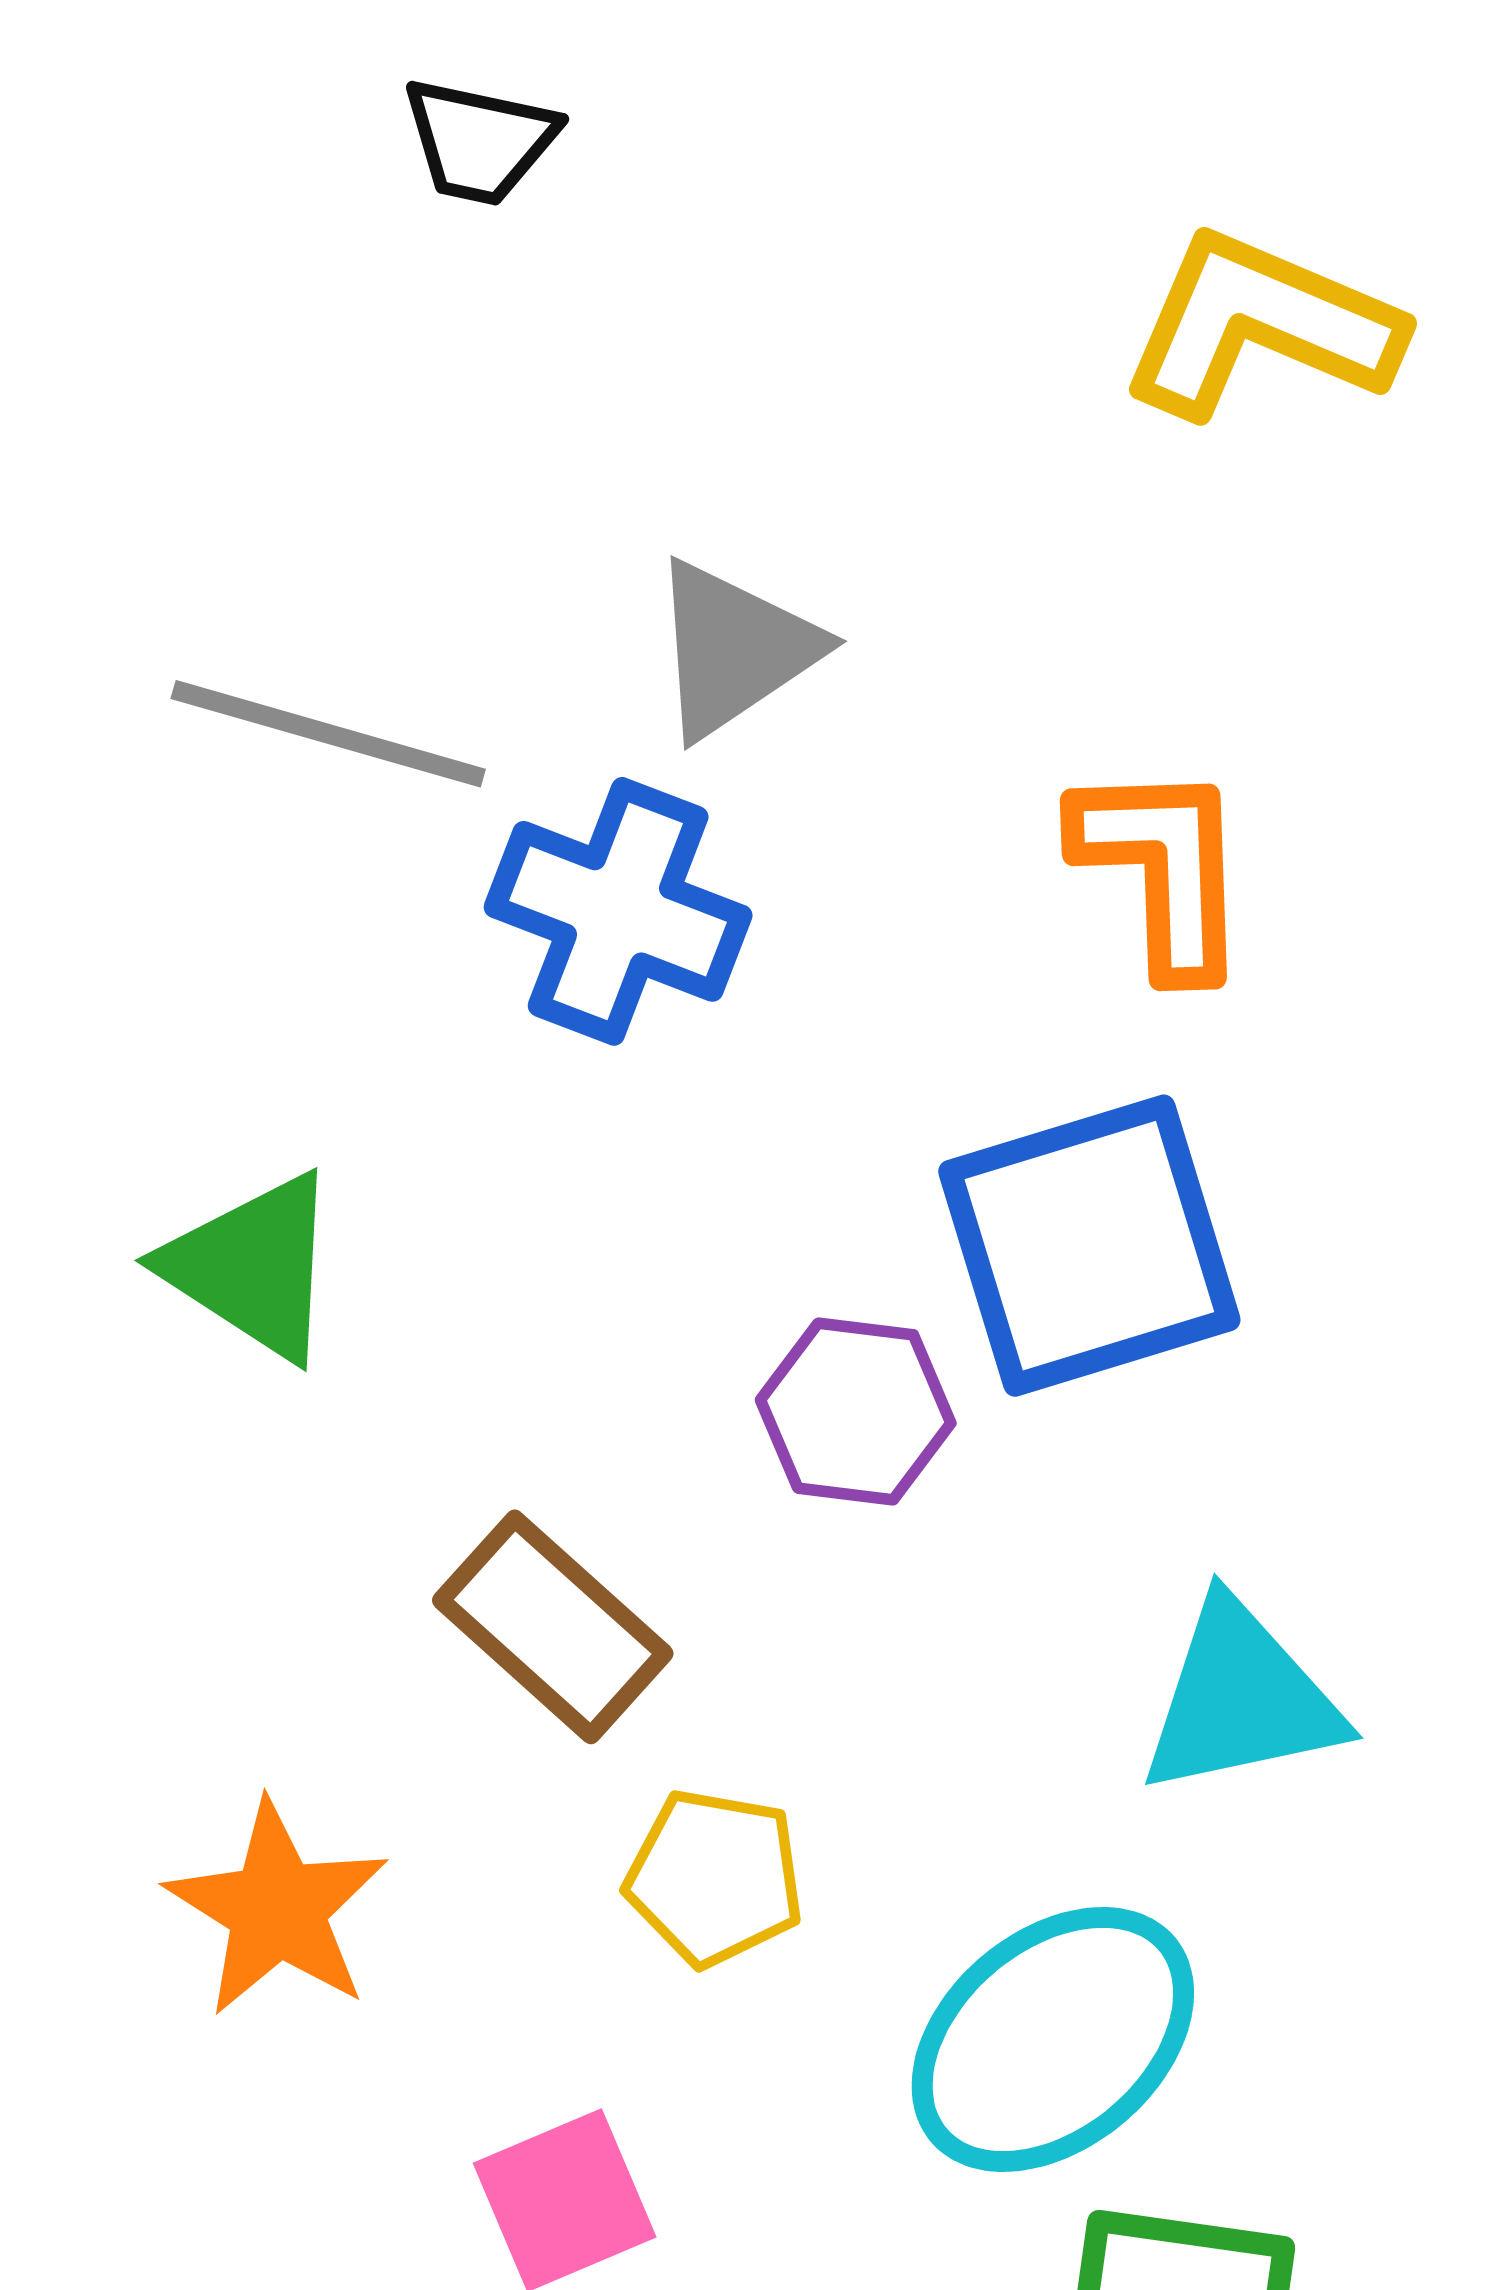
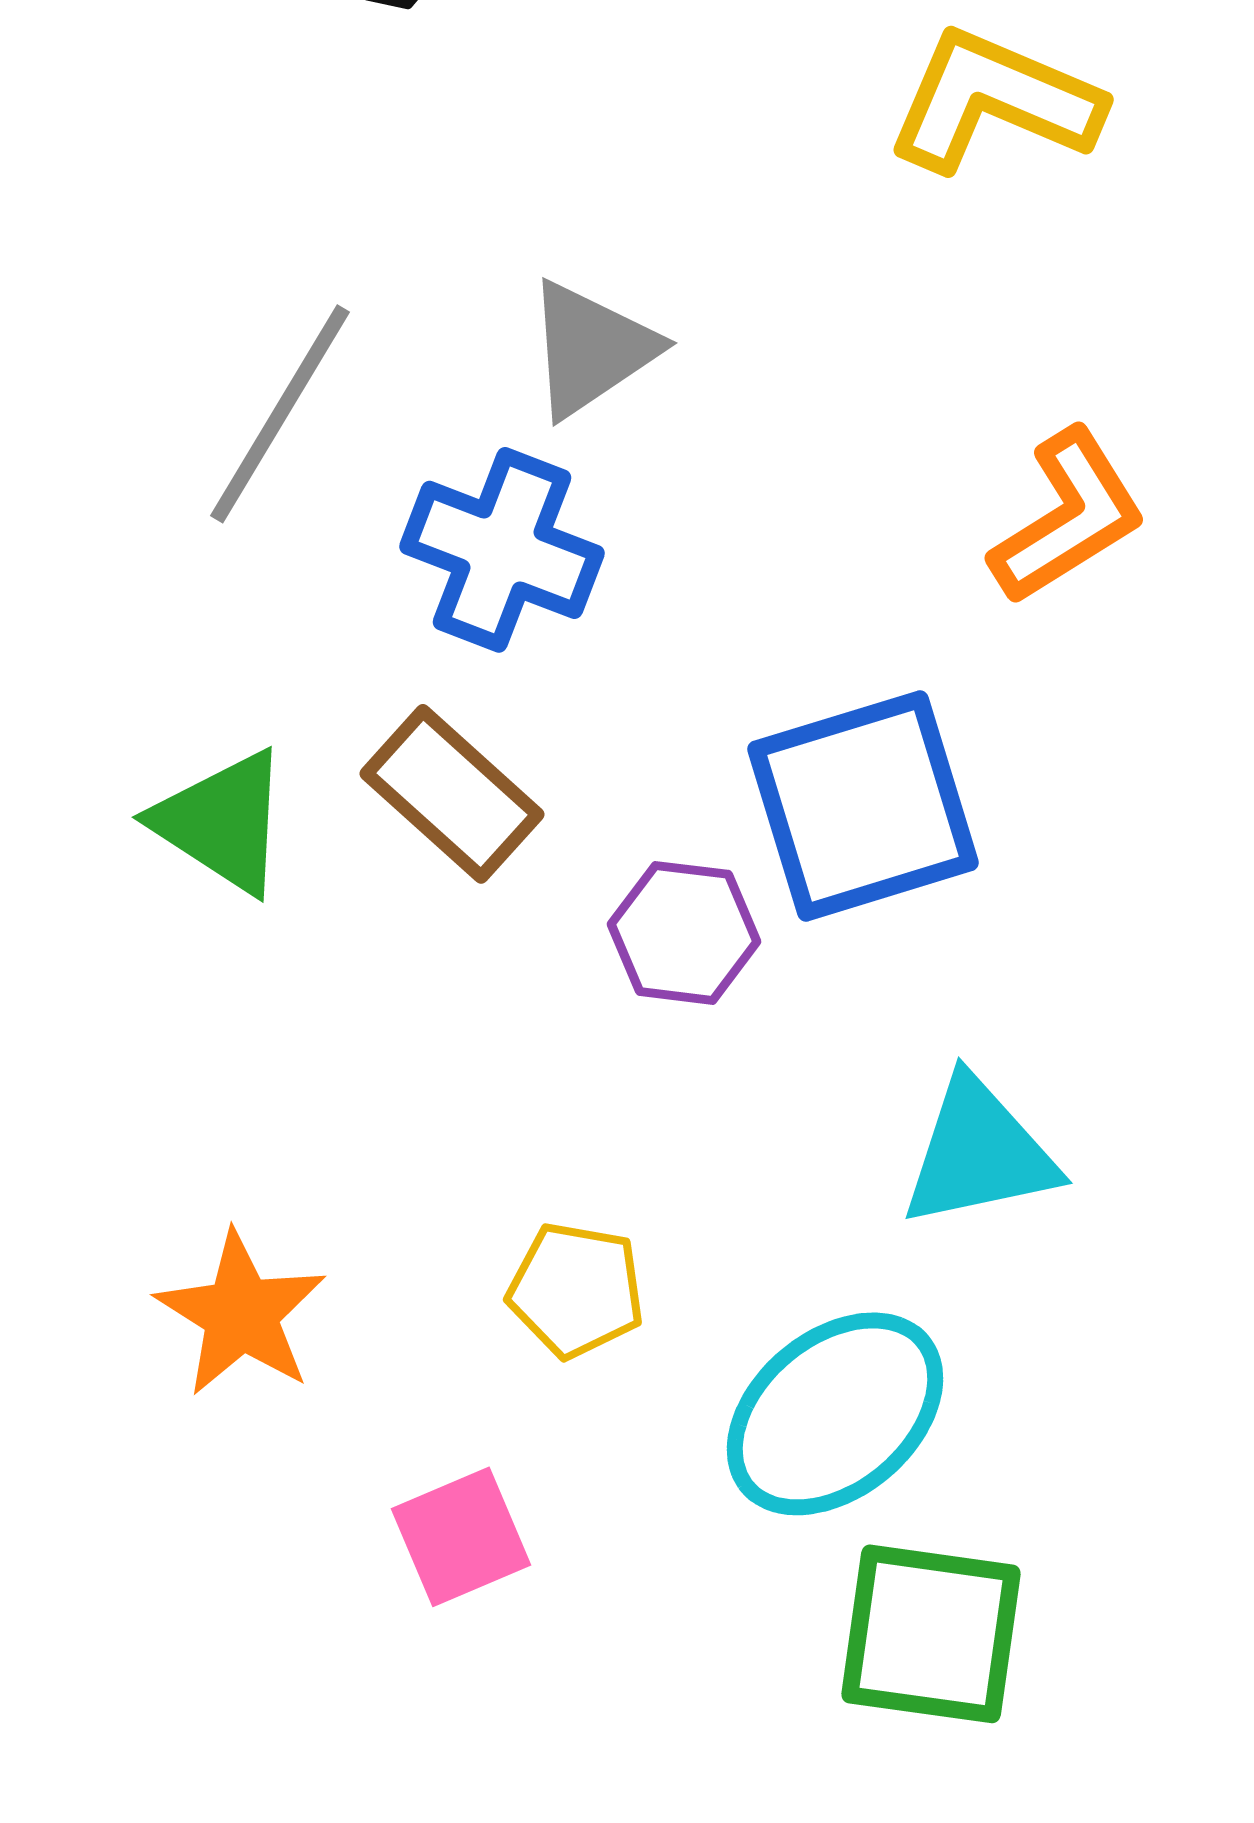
gray line: (328, 734) -> (280, 414), turned -75
orange L-shape: (1163, 868) -> (1068, 517), moved, turned 60
brown rectangle: (553, 1627) -> (452, 794), moved

